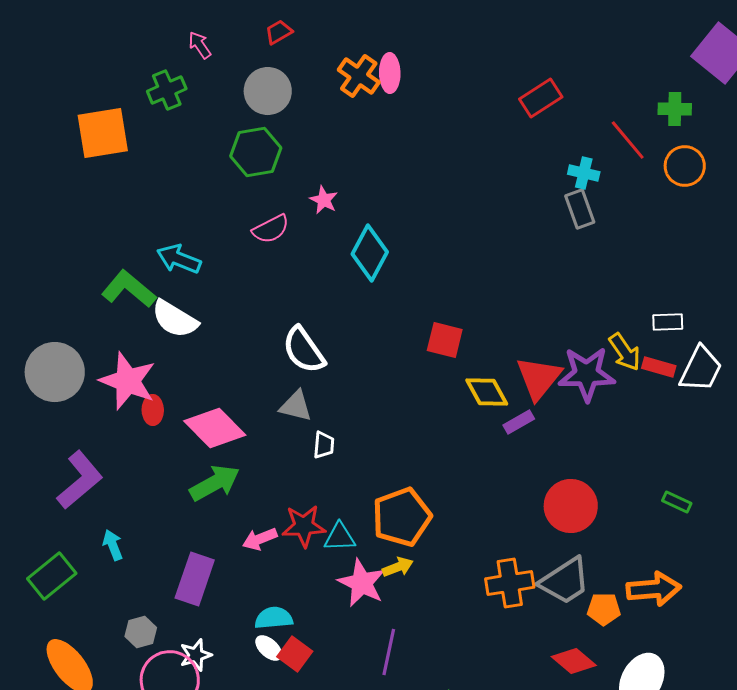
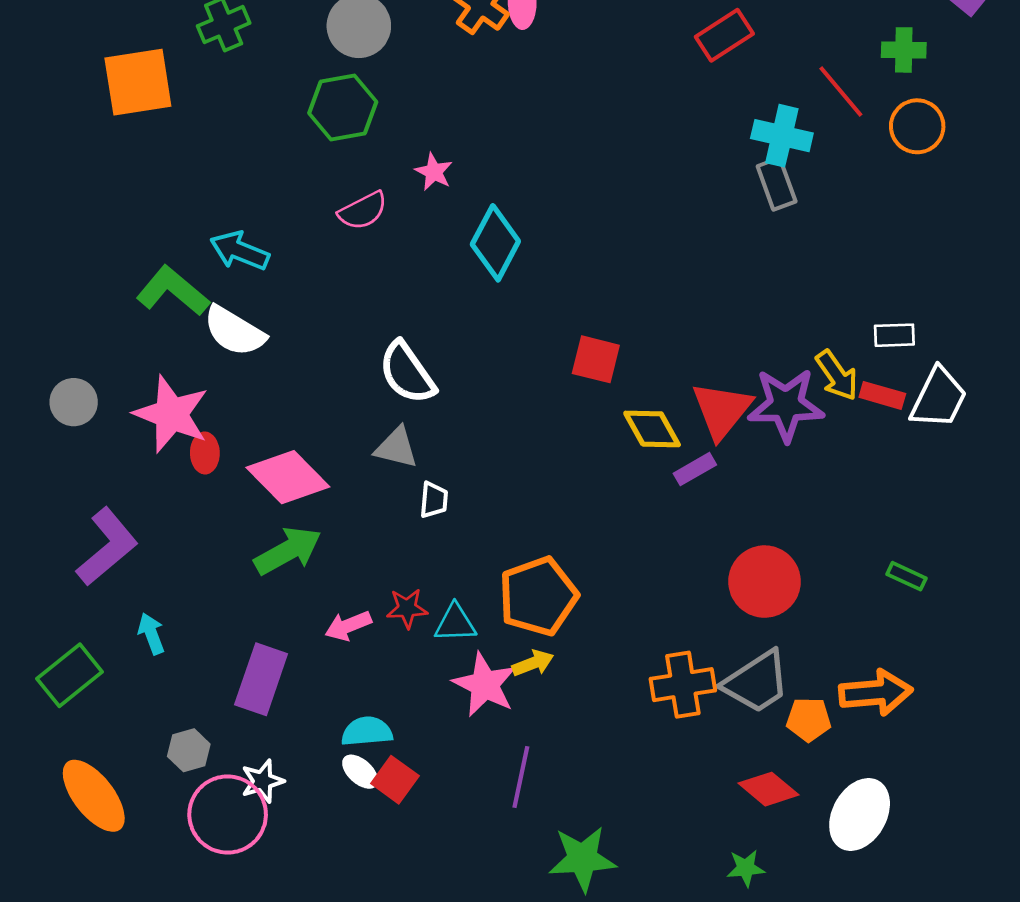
cyan cross: (584, 173) -> (782, 136), size x1.4
gray circle: (55, 372) -> (74, 402), size x0.6
red star: (304, 526) -> (407, 608), size x0.7

